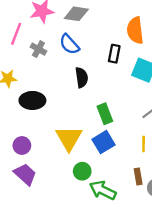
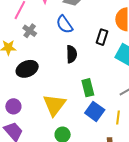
gray cross: (38, 49) -> (30, 31), moved
black ellipse: (32, 100) -> (27, 69), turned -30
blue square: (103, 142) -> (95, 111), moved, turned -30

